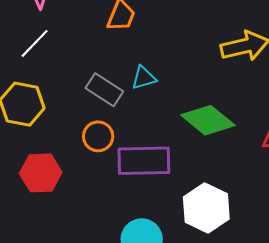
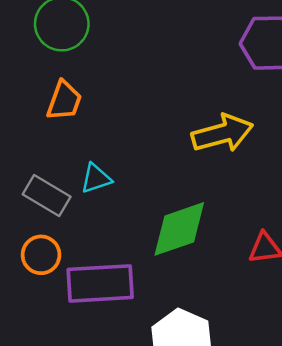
green diamond: (208, 120) -> (179, 229), turned -56

